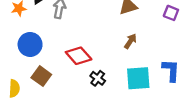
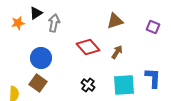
blue circle: (30, 44) -> (41, 58), moved
red diamond: (79, 56) -> (88, 47), moved

